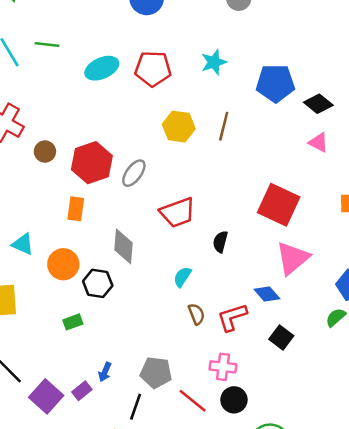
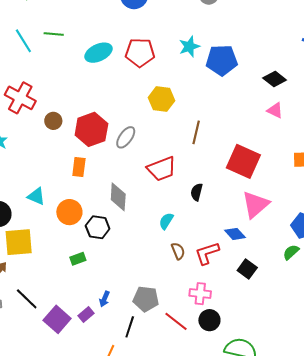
blue pentagon: (275, 83) -> (222, 60), moved
brown line: (224, 126) -> (196, 132), moved

